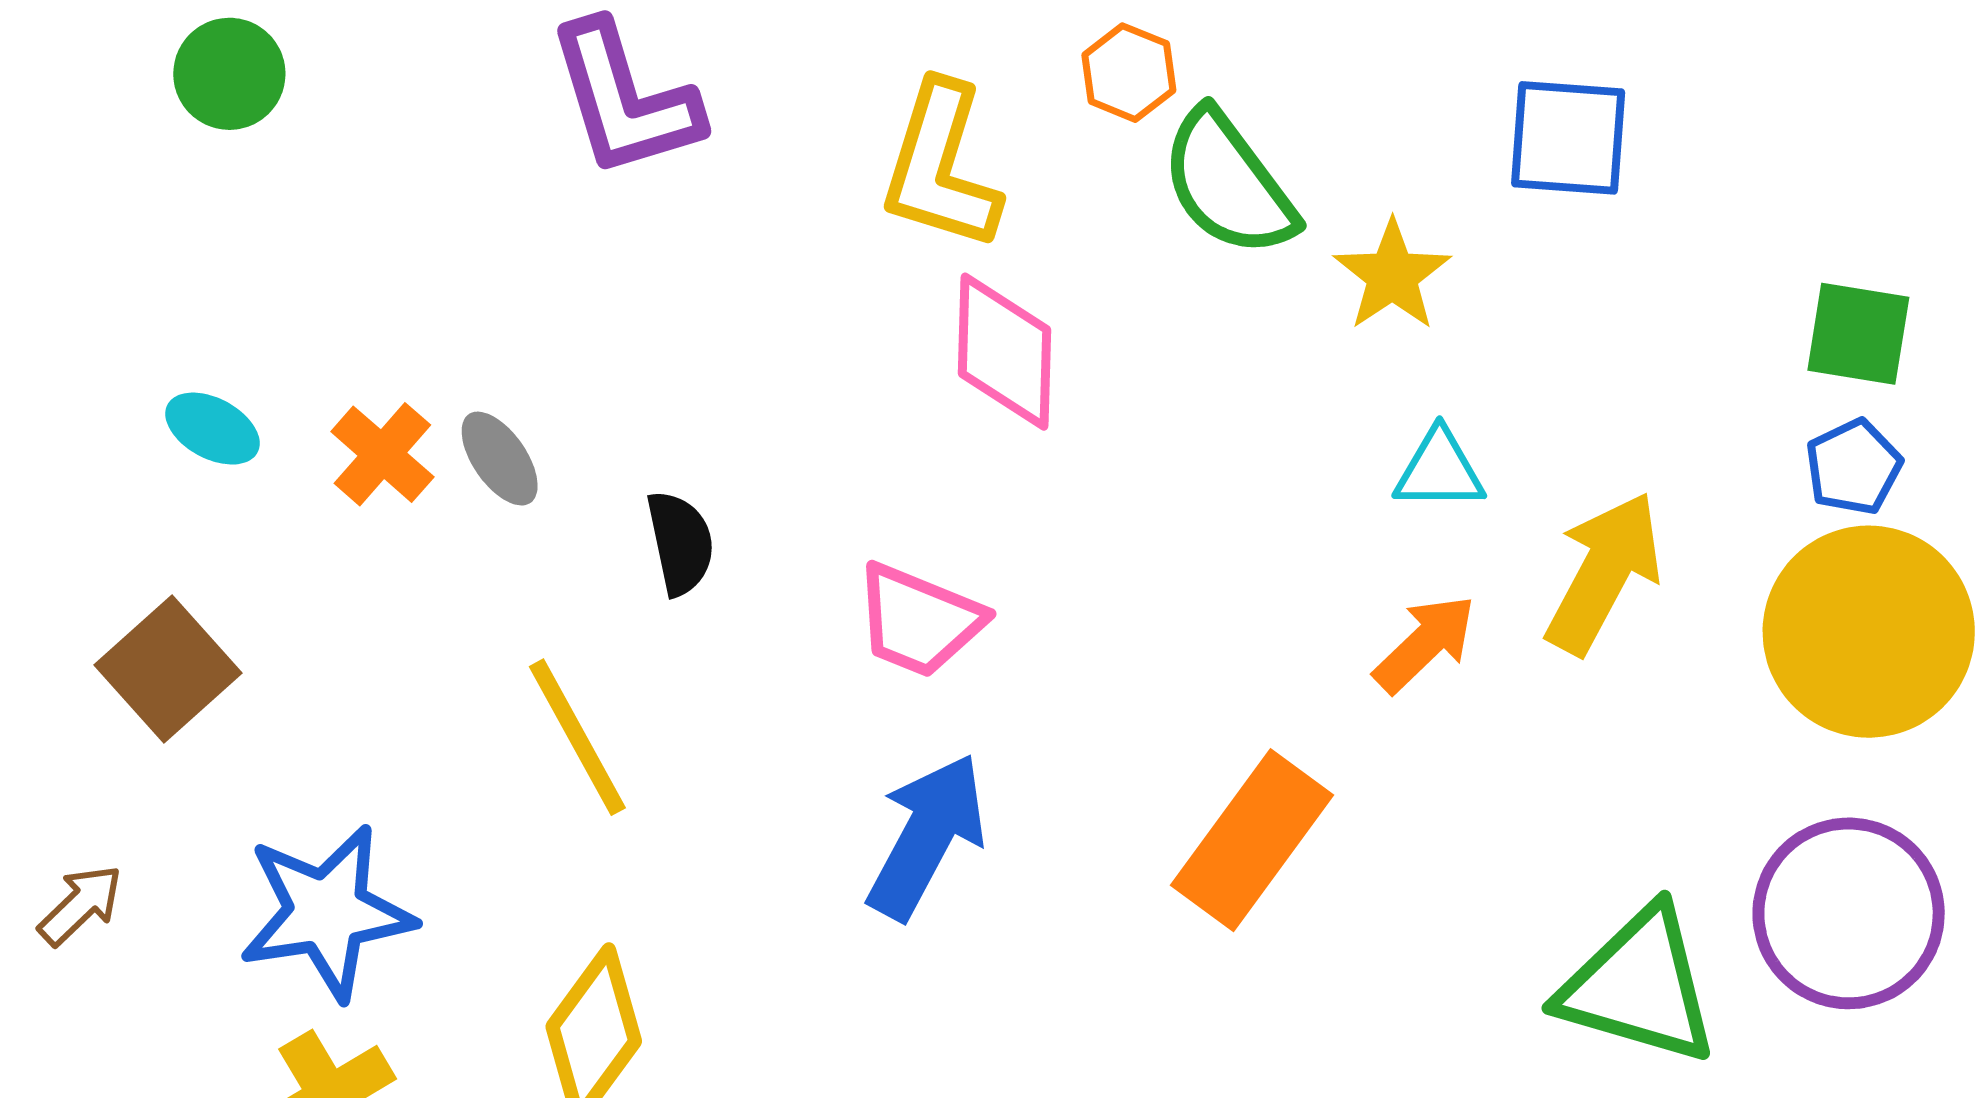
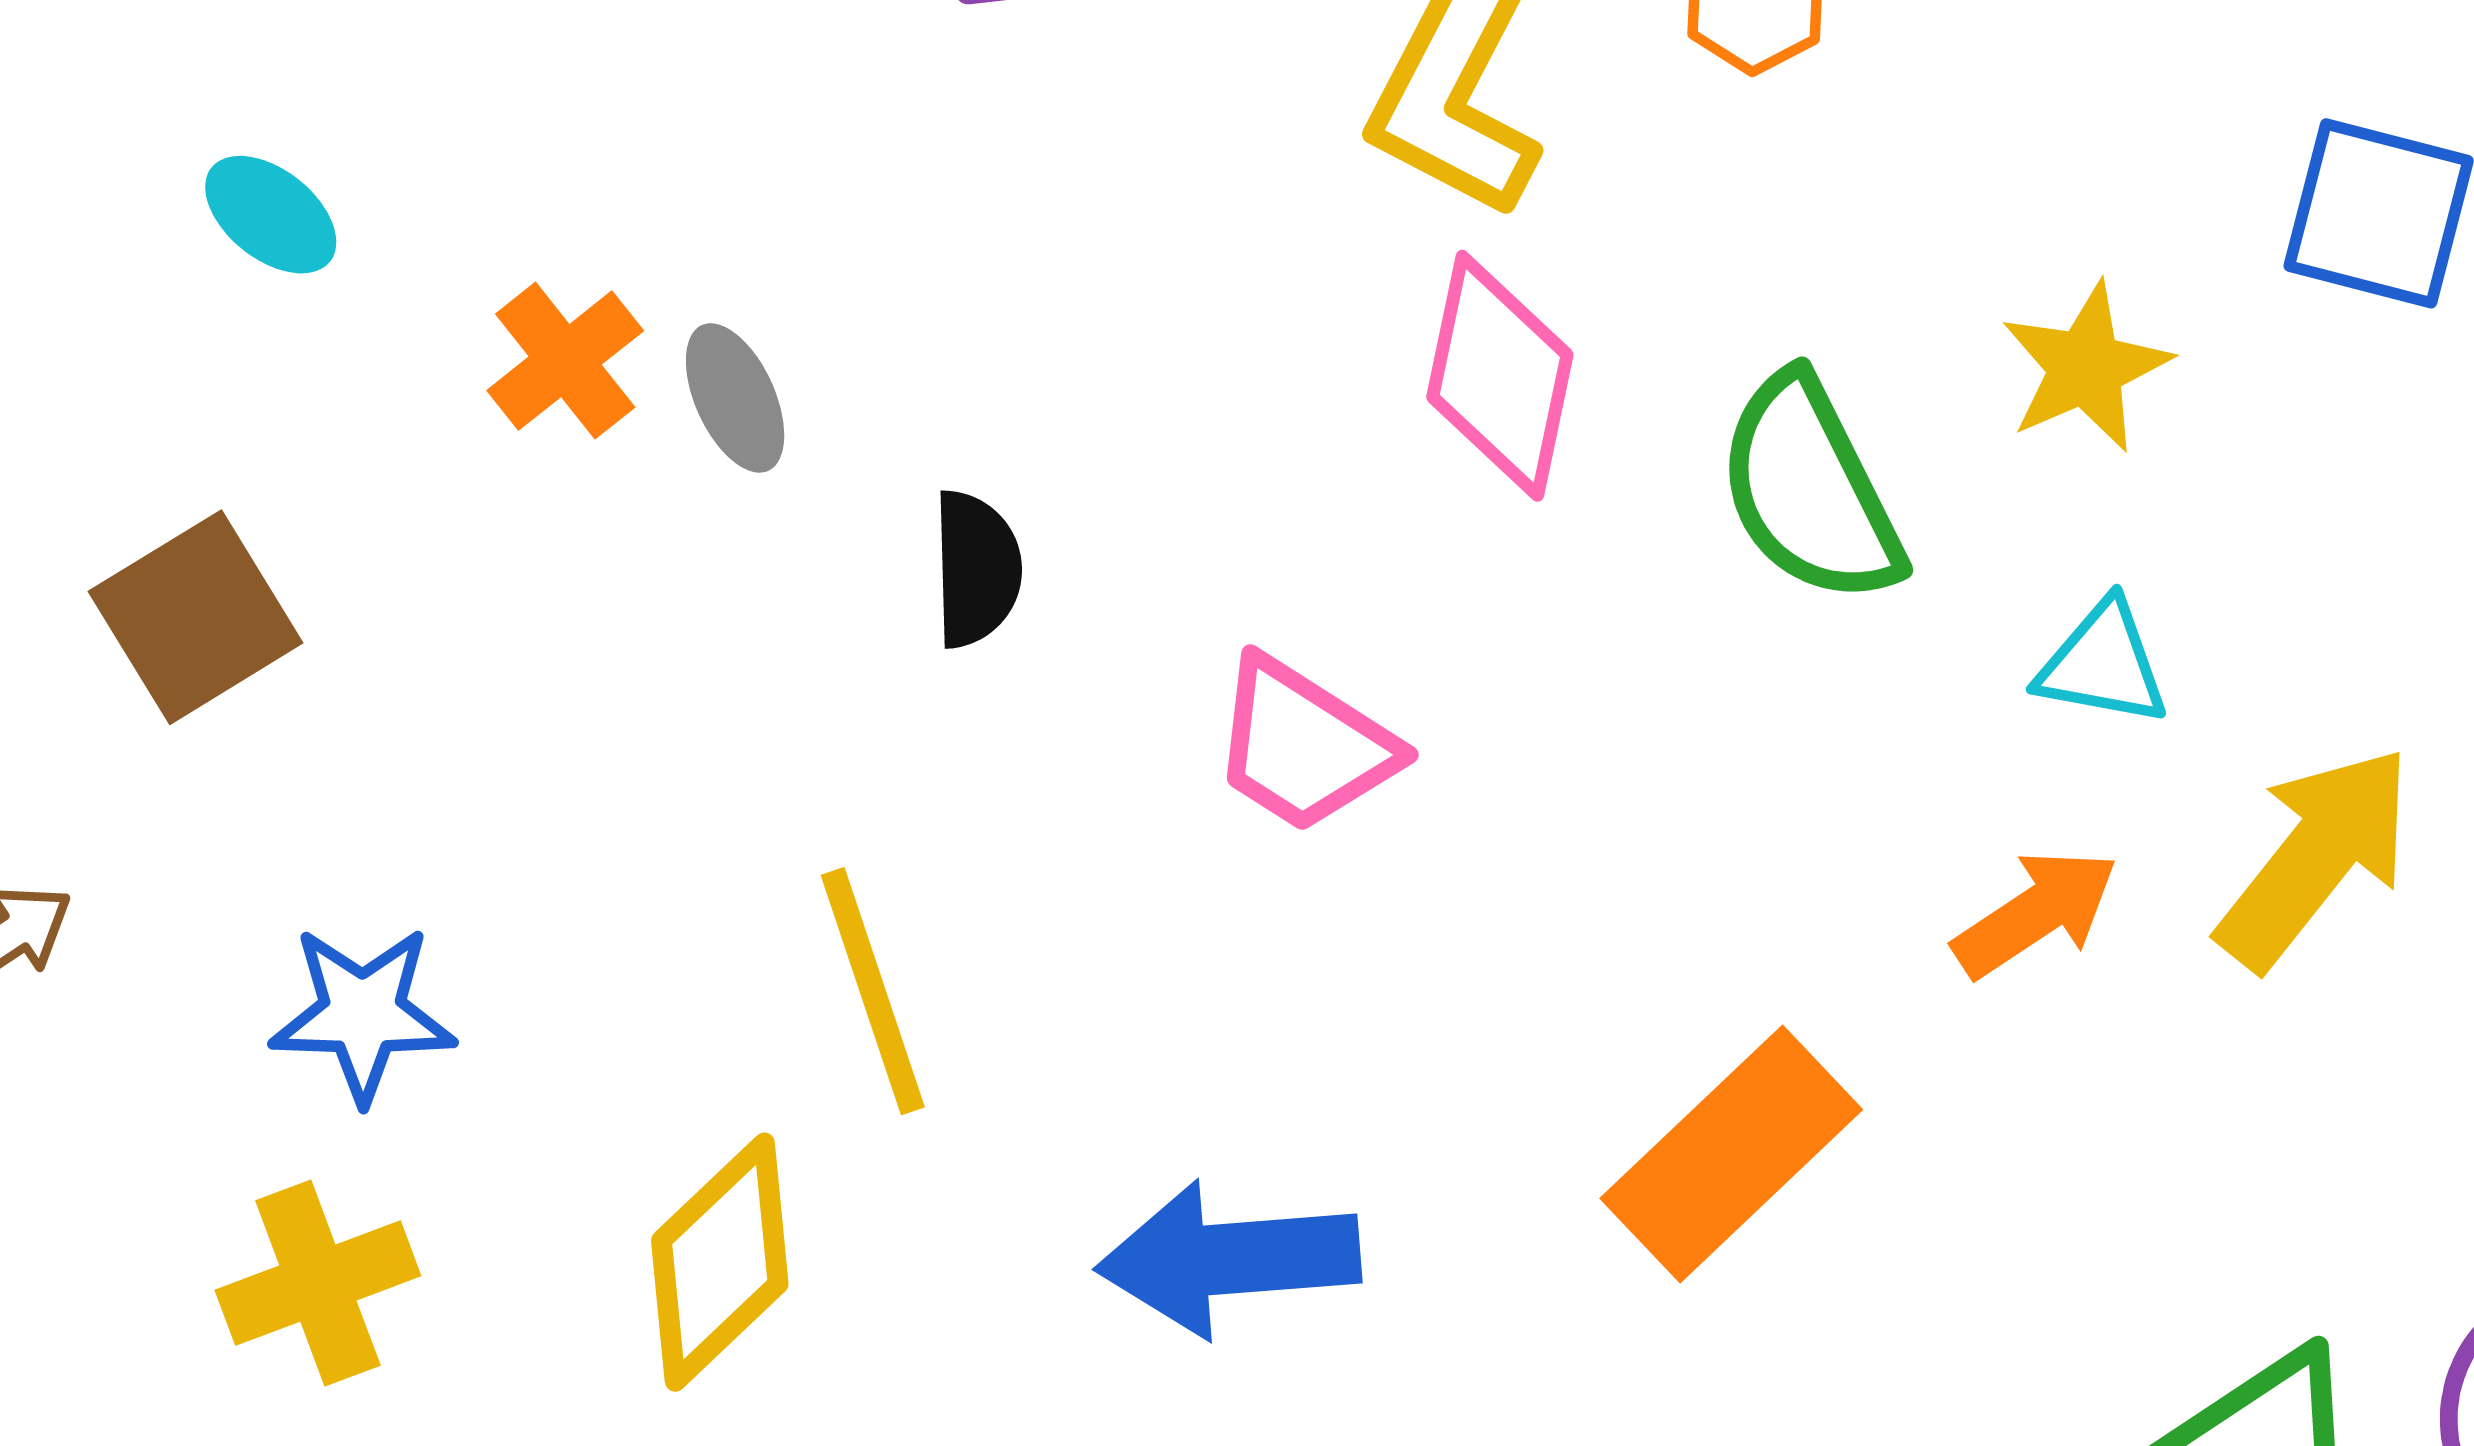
green semicircle: (1228, 184) -> (1810, 490), moved
cyan ellipse: (213, 429) -> (271, 215), moved
yellow line: (577, 737) -> (873, 991), moved
blue arrow: (927, 836) -> (1229, 1259), moved, turned -133
blue star: (327, 912) -> (363, 1014), size x0.7

